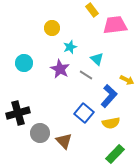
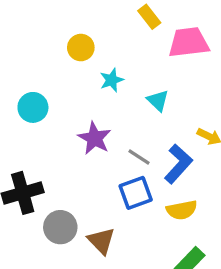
purple star: (60, 69) -> (95, 138), moved
gray line: (86, 75) -> (139, 157), moved
blue square: (84, 113) -> (136, 193), turned 30

